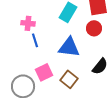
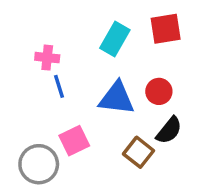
red circle: (94, 28) -> (159, 91), moved
brown square: (69, 79) -> (139, 152), moved

